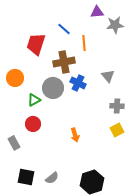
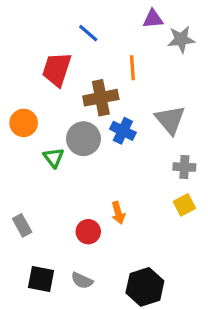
blue line: (64, 29) -> (88, 33), moved
gray triangle: (108, 76) -> (170, 120), size x1.5
green triangle: (34, 100) -> (54, 158), turned -40
red circle: (33, 124) -> (88, 232), moved
gray semicircle: (52, 178) -> (82, 281), turned 64

